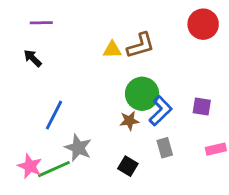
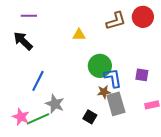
brown L-shape: (141, 45) -> (116, 21), moved
black arrow: (33, 58) -> (23, 41), size x1.5
blue L-shape: (161, 111) -> (113, 78), turned -55
brown star: (129, 121) -> (104, 92), moved
gray rectangle: (165, 148) -> (116, 104), size x1.6

